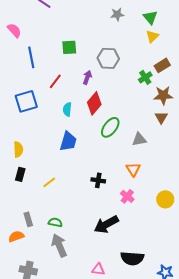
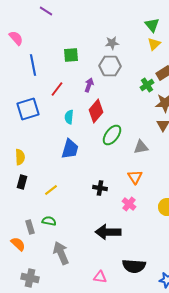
gray star: (117, 14) -> (112, 43), moved
green semicircle: (55, 222) -> (49, 221), moved
black arrow: (106, 224) -> (108, 232), turned 30
orange semicircle: (16, 236) -> (18, 244), turned 63

